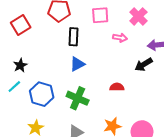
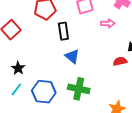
blue triangle: (77, 64) -> (72, 56), turned -42
red semicircle: (117, 87) -> (120, 61), moved

